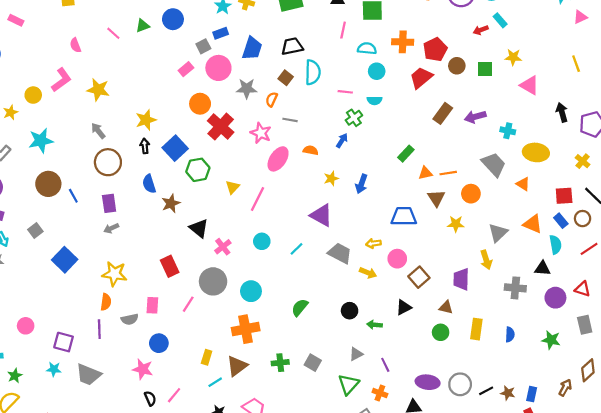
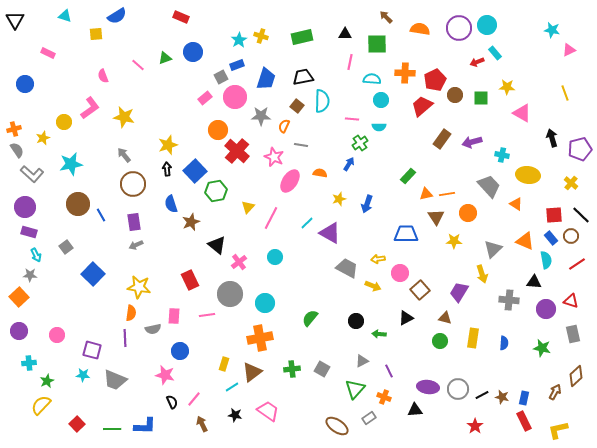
cyan line: (296, 249) -> (307, 223), moved
purple trapezoid: (461, 279) -> (459, 292), turned 30
pink line: (188, 304) -> (207, 315), turned 49

